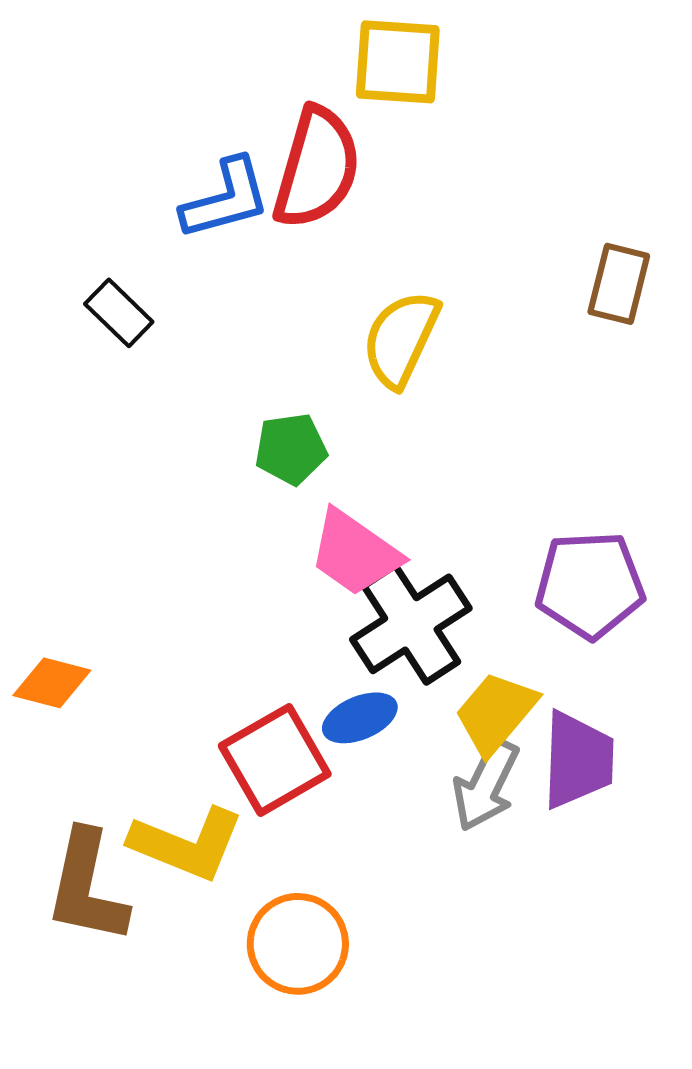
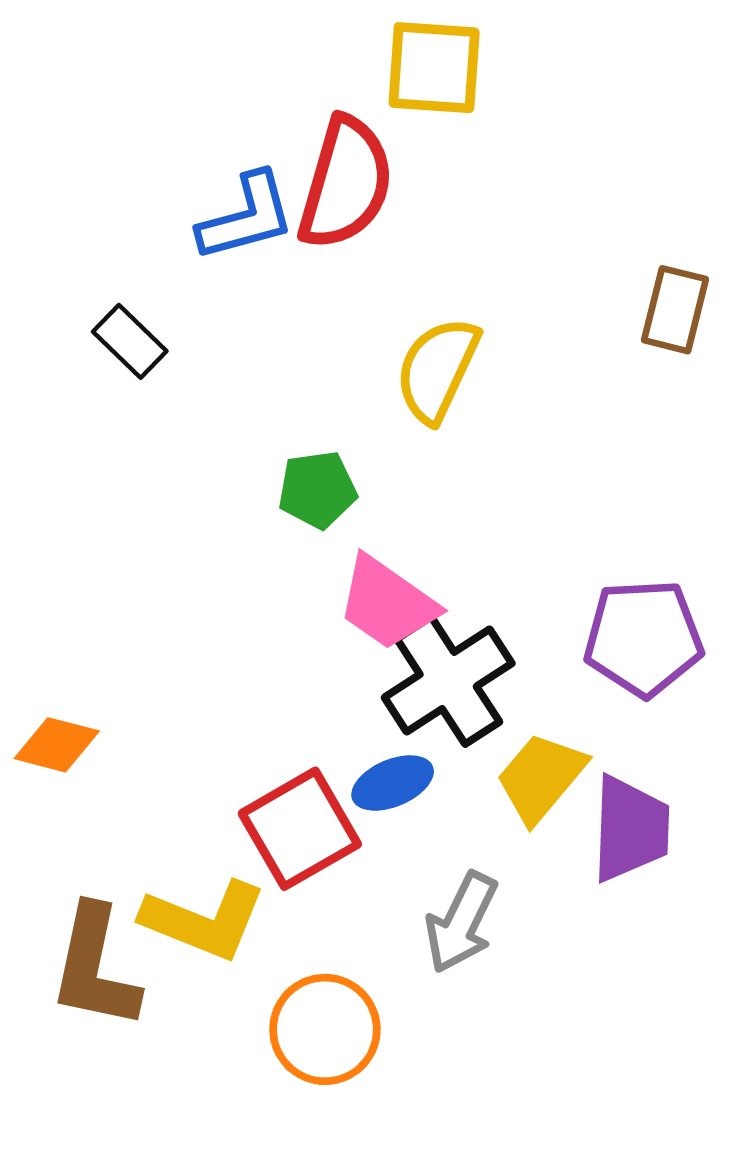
gray arrow: (486, 785) -> (461, 923), moved

